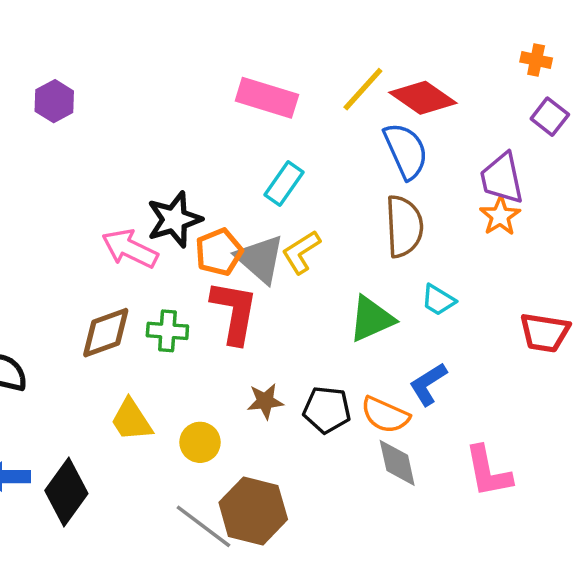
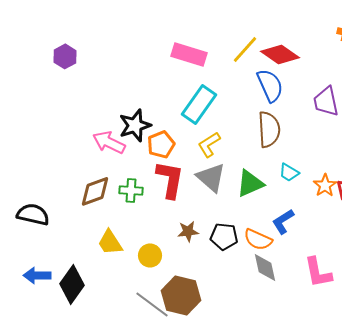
cyan rectangle: (284, 183) -> (199, 104), size x1.5
orange star: (500, 216) -> (325, 185), moved
gray triangle: (260, 259) -> (211, 177), moved

